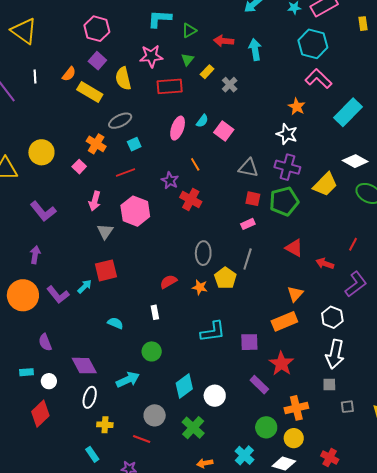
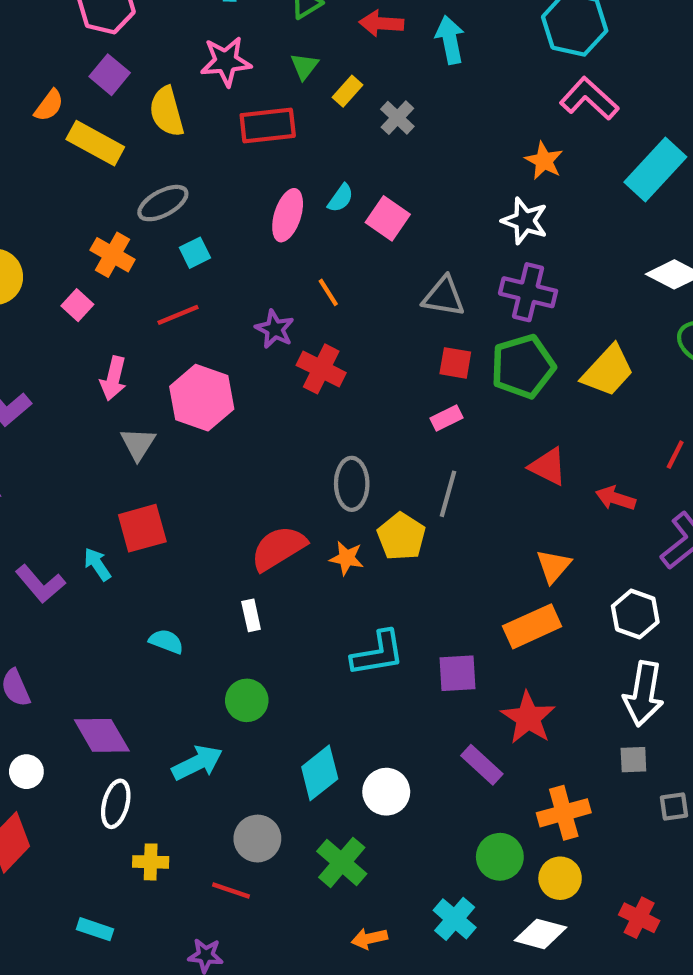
yellow trapezoid: (325, 184) -> (608, 371), moved
red semicircle: (168, 282) -> (278, 548), size x1.5
cyan arrow: (85, 286) -> (97, 564), turned -77
cyan rectangle: (92, 454) -> (95, 929), moved, turned -35

